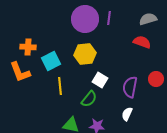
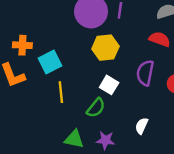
yellow hexagon: (85, 54) -> (105, 48), moved
purple semicircle: (130, 87) -> (145, 73), moved

